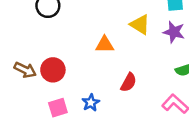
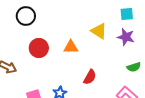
red circle: (53, 70) -> (39, 48), moved

